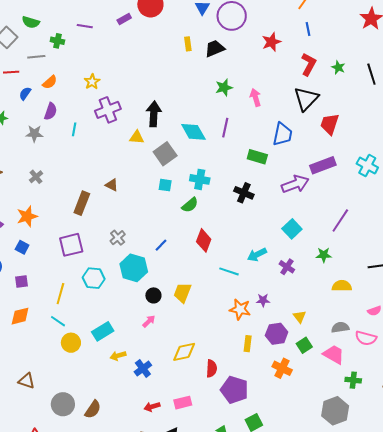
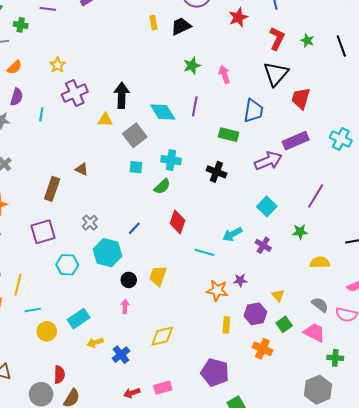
yellow line: (60, 294) -> (18, 285), moved
cyan line: (58, 321) -> (33, 310), turned -42
pink arrow: (149, 321) -> (125, 306), turned -40
gray semicircle: (340, 327) -> (320, 305), turned 48
red semicircle: (212, 369) -> (59, 375), moved

